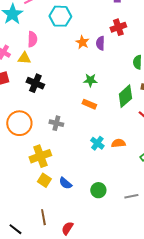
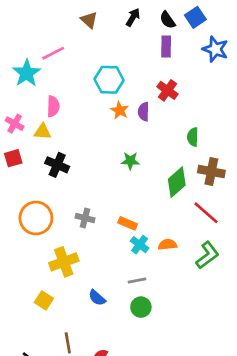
cyan hexagon: (60, 16) -> (109, 80), moved
red cross: (118, 27) -> (167, 90), turned -35
orange rectangle: (89, 104) -> (128, 223), moved
yellow square: (44, 180) -> (44, 300), moved
gray line: (131, 196) -> (137, 280), moved

